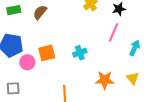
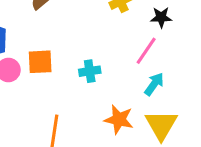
cyan arrow: (135, 48) -> (154, 84), moved
yellow triangle: (133, 78) -> (161, 125), size x1.6

